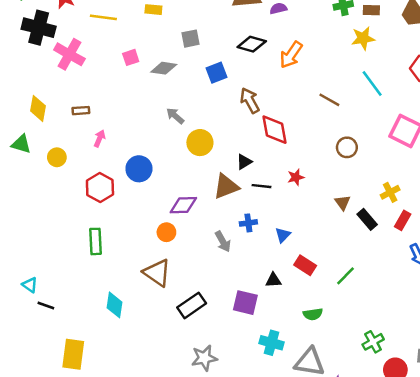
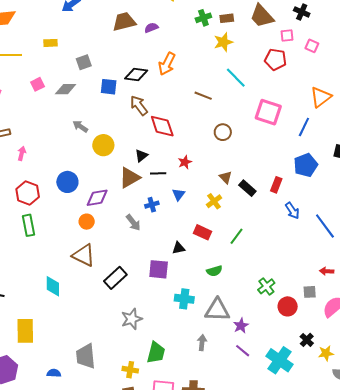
black diamond: (252, 44) -> (136, 74), moved
blue square: (216, 73) -> (109, 87), turned 36
blue circle: (139, 169) -> (67, 182), moved
yellow cross: (390, 192) -> (214, 201), moved
blue triangle: (283, 235) -> (179, 194), moved
green rectangle: (96, 241) -> (28, 225), moved

